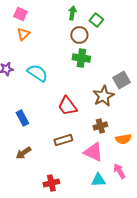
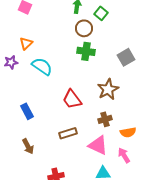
orange triangle: (23, 34) -> (26, 43), moved
gray square: (121, 80) -> (126, 57), moved
brown arrow: (23, 153) -> (28, 146), turned -84
pink arrow: (119, 171) -> (124, 155), moved

